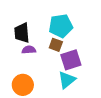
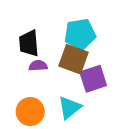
brown square: (56, 45) -> (73, 59), size x1.6
cyan triangle: (67, 80) -> (70, 108), moved

